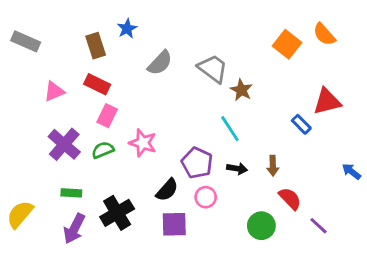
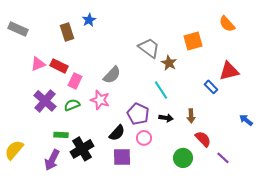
orange square: (287, 44) -> (193, 41), moved, turned 36
gray semicircle: (160, 63) -> (112, 75), moved
red rectangle: (97, 84) -> (59, 66), moved
green rectangle: (71, 193) -> (61, 135), moved

